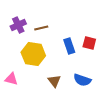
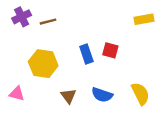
purple cross: (18, 25) -> (22, 17), moved
brown line: (41, 28) -> (48, 22), moved

